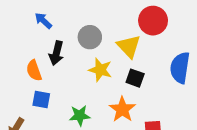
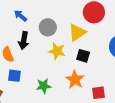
blue arrow: (43, 21) -> (20, 16), moved
yellow triangle: (129, 46) -> (77, 32), turned 42

